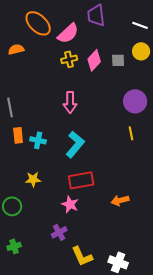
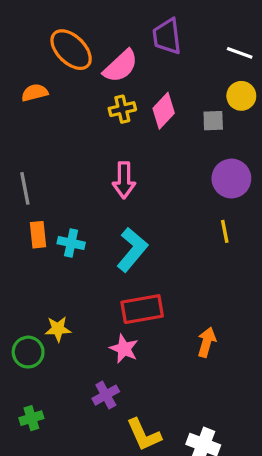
gray square: (118, 60) -> (213, 121), moved
yellow star: (33, 179) -> (58, 329), moved
orange arrow: (120, 200) -> (207, 342), turned 120

